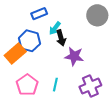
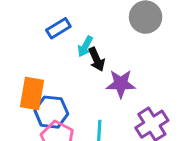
blue hexagon: (29, 41) -> (51, 112), moved
orange rectangle: (15, 54) -> (32, 93), turned -30

